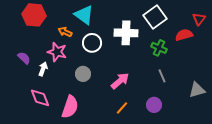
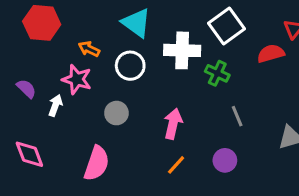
cyan triangle: (84, 15) -> (136, 23), moved
green cross: (159, 48) -> (217, 73), moved
pink arrow: (120, 81) -> (173, 124), turned -36
pink diamond: (40, 98) -> (29, 154), moved

